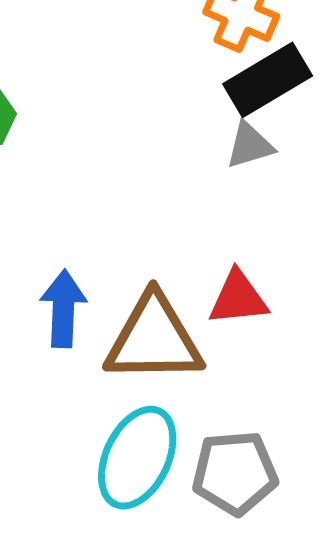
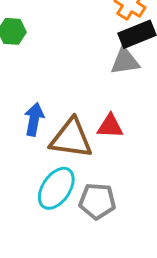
gray triangle: (250, 145) -> (125, 61), size x1.4

